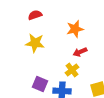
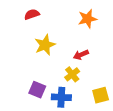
orange star: (75, 29) -> (87, 19), moved
yellow star: (35, 43) -> (45, 45), moved, turned -30

